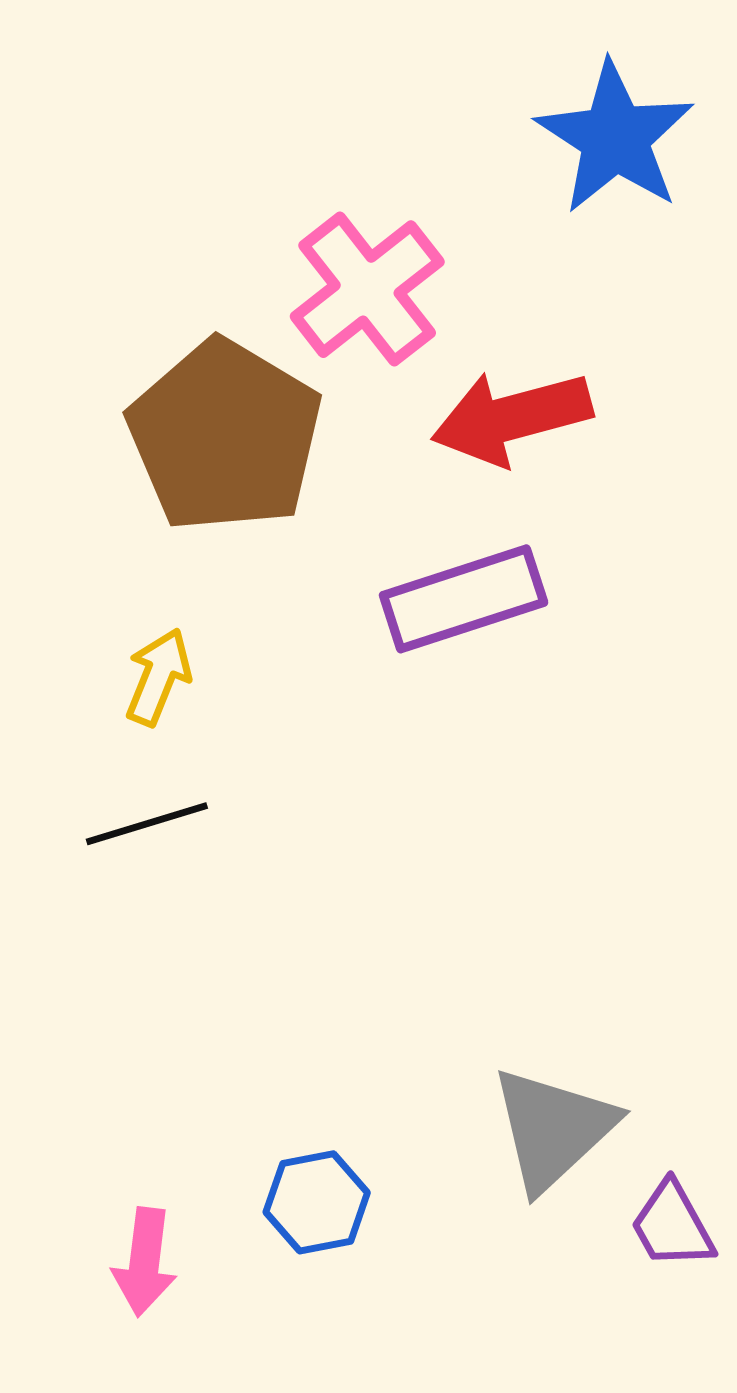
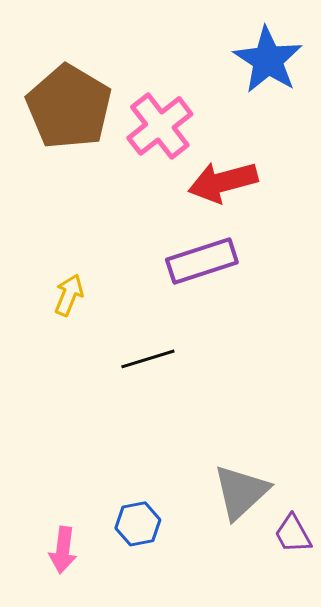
brown pentagon: (225, 436) -> (69, 107), moved
black line: (147, 824) -> (148, 359), moved

